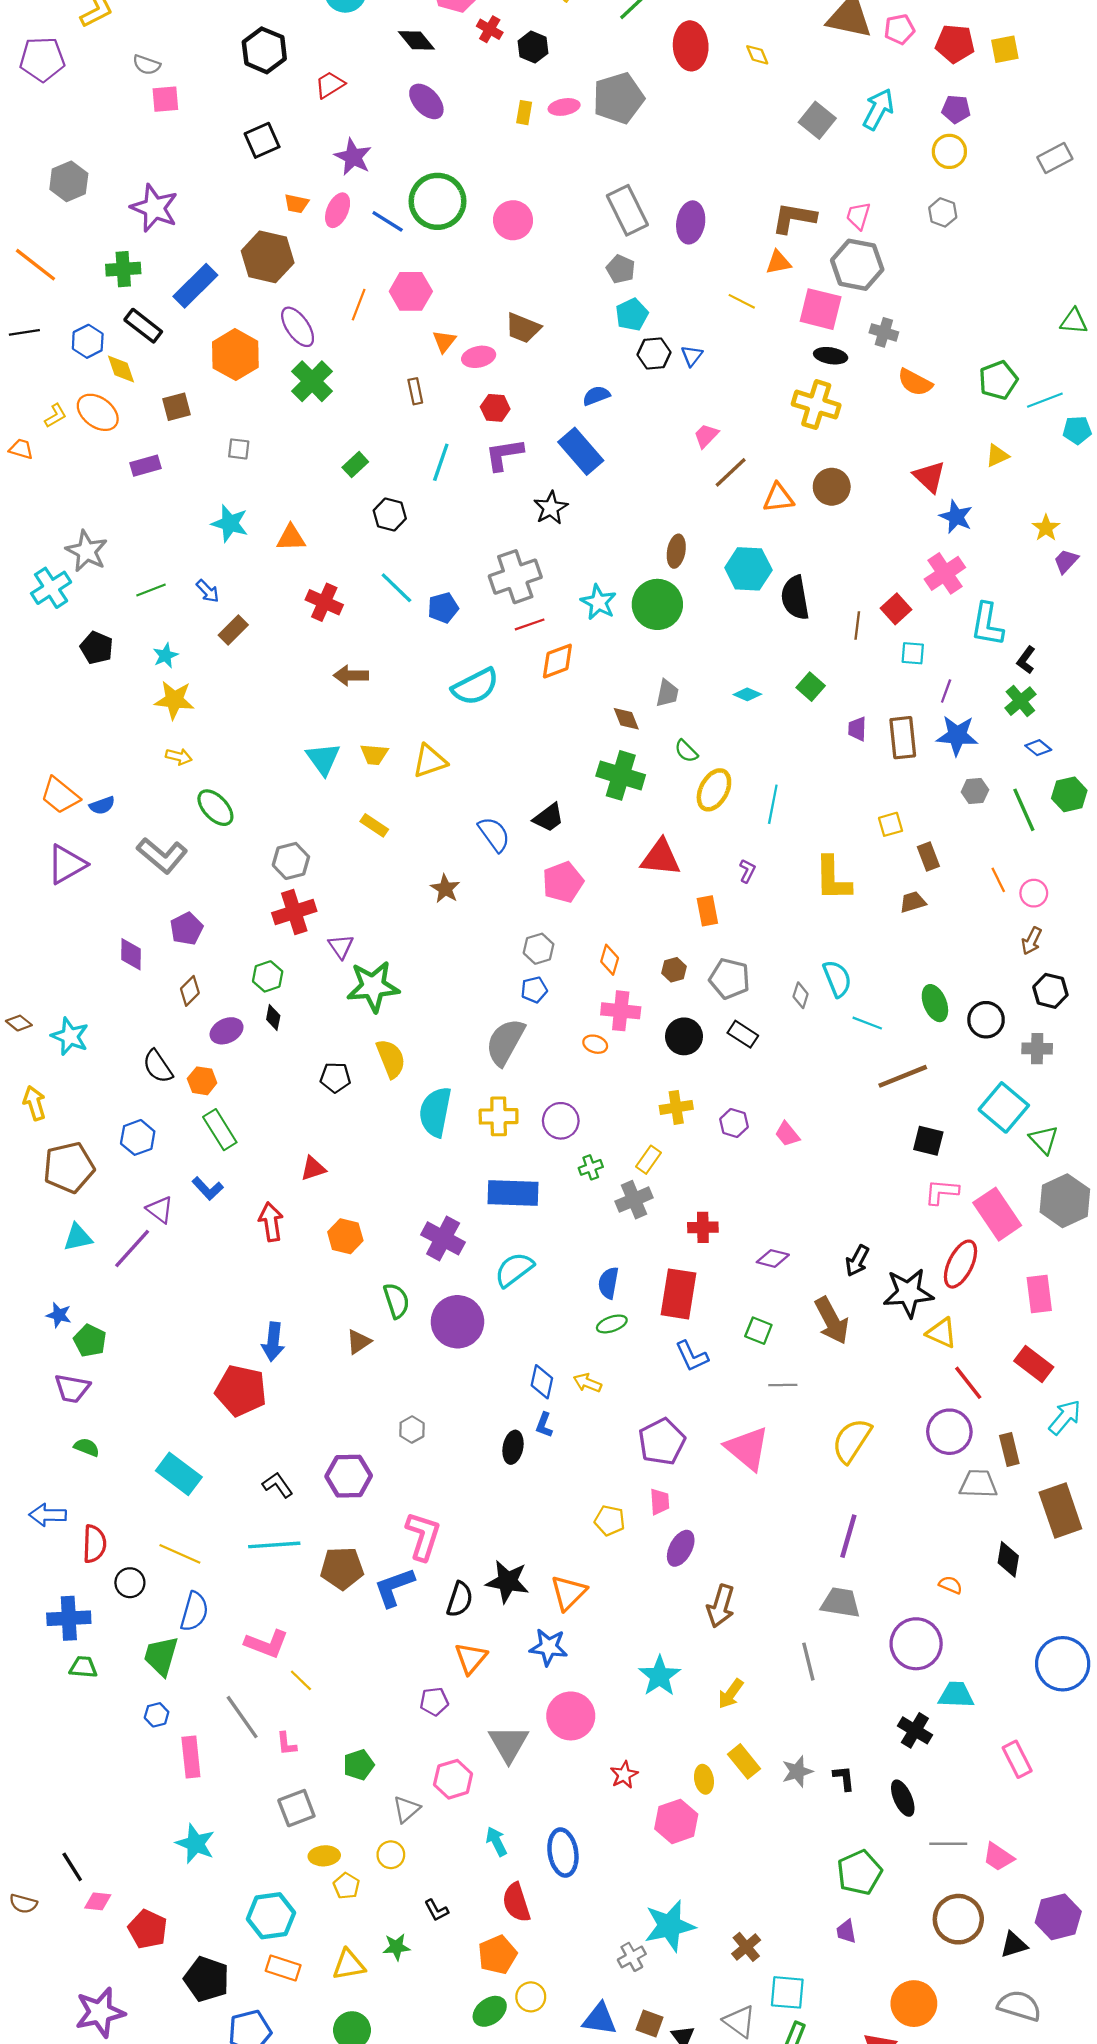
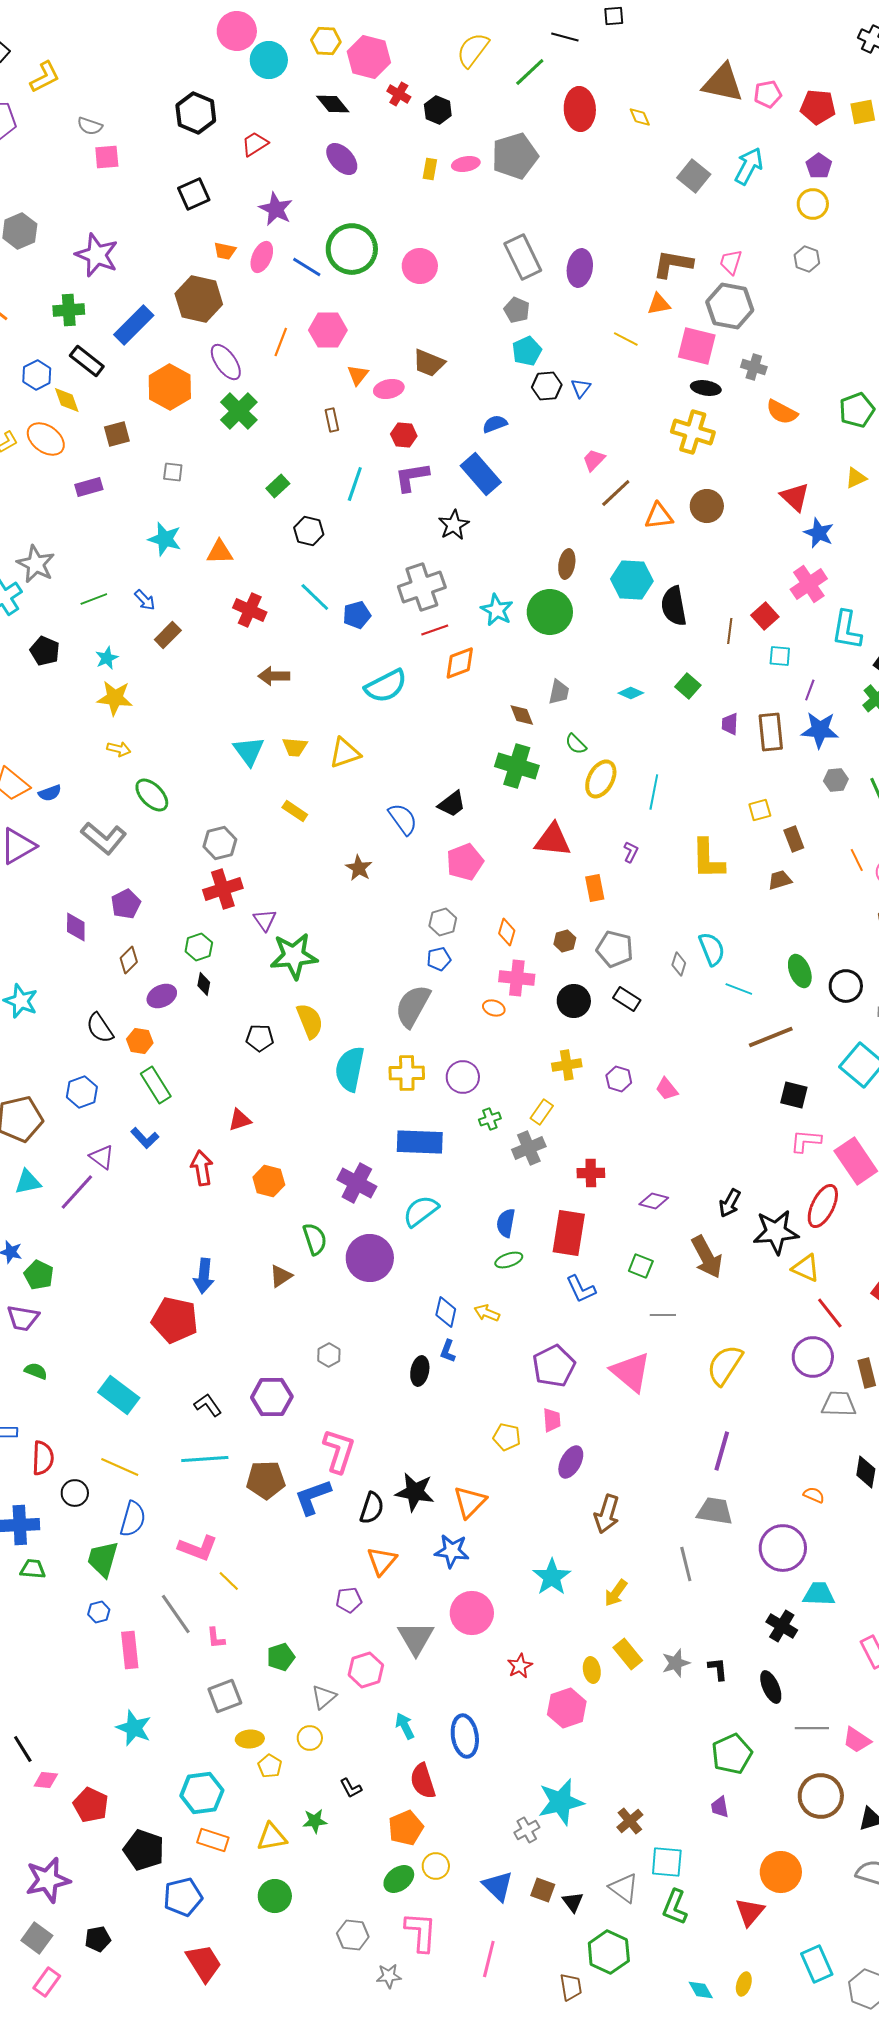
purple pentagon: (956, 109) -> (819, 166), turned 30
blue triangle: (600, 2019) -> (498, 1886), turned 36

